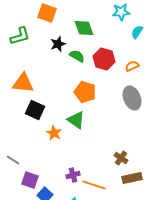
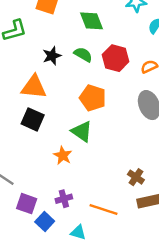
black star: (58, 44) -> (52, 56), moved
orange triangle: (23, 83) -> (34, 87), moved
orange star: (54, 133) -> (63, 155), moved
purple cross: (73, 175) -> (64, 199), moved

